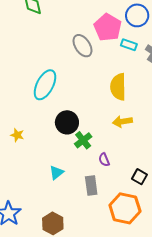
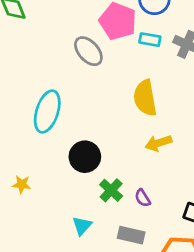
green cross: (83, 140) -> (111, 190), moved
gray rectangle: (91, 185) -> (131, 235), turned -60

